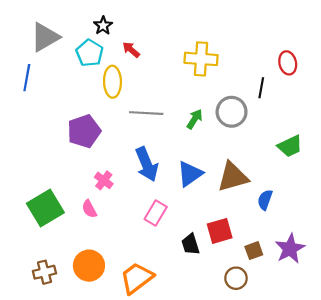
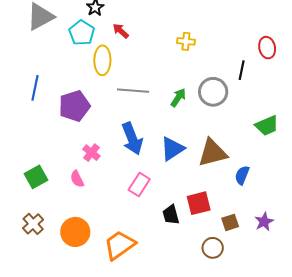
yellow cross: (201, 59) -> (186, 41), size x0.6
blue line: (27, 78) -> (35, 88), moved
green square: (45, 208) -> (36, 177), size x0.7
purple star: (290, 249) -> (264, 222), size x0.7
brown cross: (44, 272) -> (33, 224), moved, turned -30

